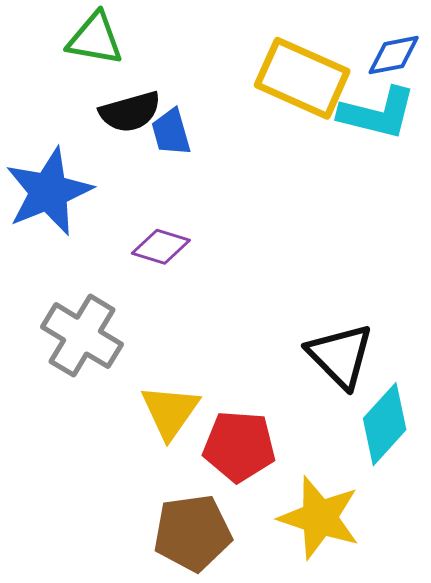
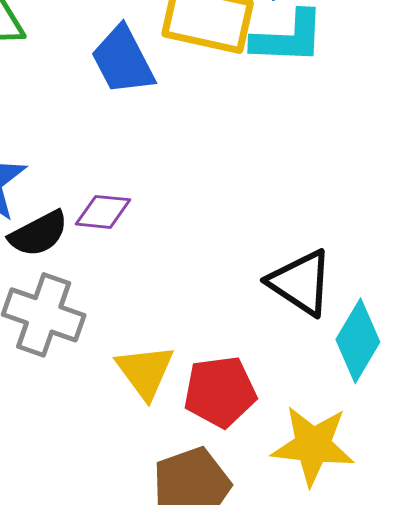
black semicircle: (130, 112) -> (39, 234), moved
blue trapezoid: (171, 132) -> (123, 60), moved, size x1.5

